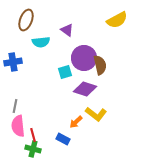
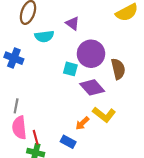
blue cross: (13, 62) -> (14, 58), turned 30
brown semicircle: (100, 65) -> (118, 69), moved
cyan square: (65, 72) -> (70, 69), turned 32
purple diamond: (85, 89) -> (92, 87), turned 30

